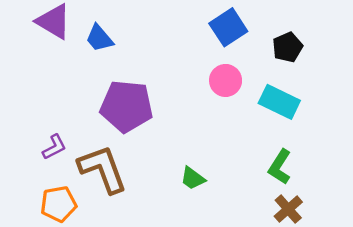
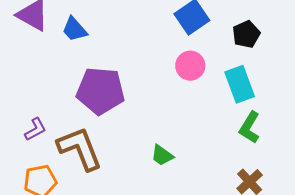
cyan rectangle: (279, 102) -> (240, 84), turned 45
green L-shape: (280, 167) -> (250, 127), moved

